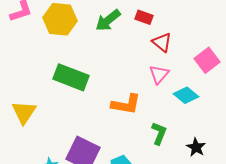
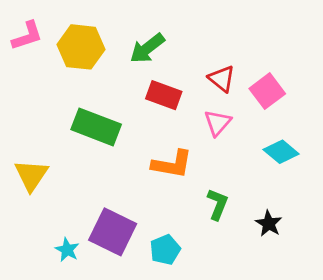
red rectangle: (144, 17) -> (164, 95), moved, size x1.4
pink square: (207, 60) -> (267, 91), moved
cyan diamond: (186, 95) -> (281, 152), moved

